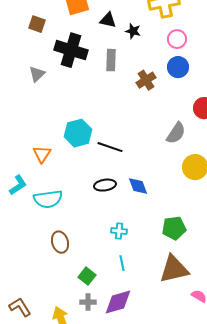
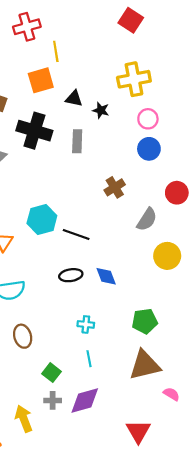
brown cross: (146, 80) -> (115, 187), moved

